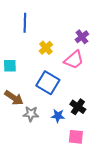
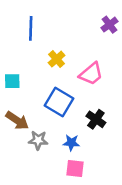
purple cross: (82, 37) -> (109, 25), moved
black cross: (78, 107) -> (96, 119), moved
pink square: (76, 137) -> (75, 168), moved

